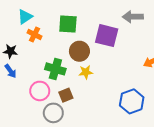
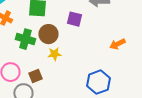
purple square: (107, 36) -> (74, 19), size x0.7
green cross: (55, 69) -> (25, 39), moved

